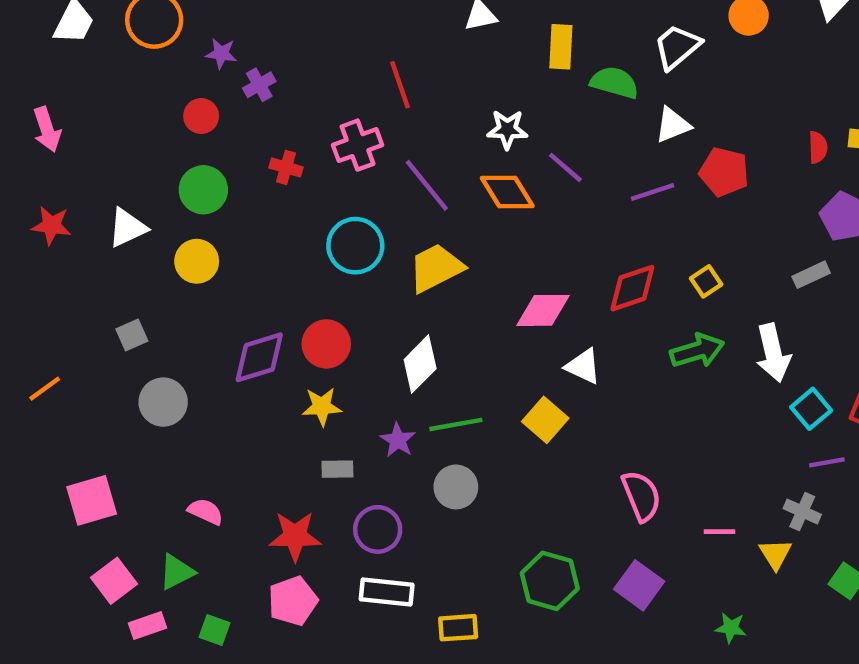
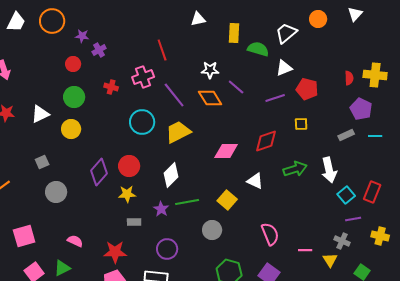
yellow square: (706, 281) -> (301, 124), moved, turned 32
purple diamond: (259, 357) -> (99, 172), turned -32
white triangle: (583, 366) -> (255, 181), moved
gray circle: (456, 487) -> (212, 230), moved
purple circle: (378, 529) -> (167, 249), moved

